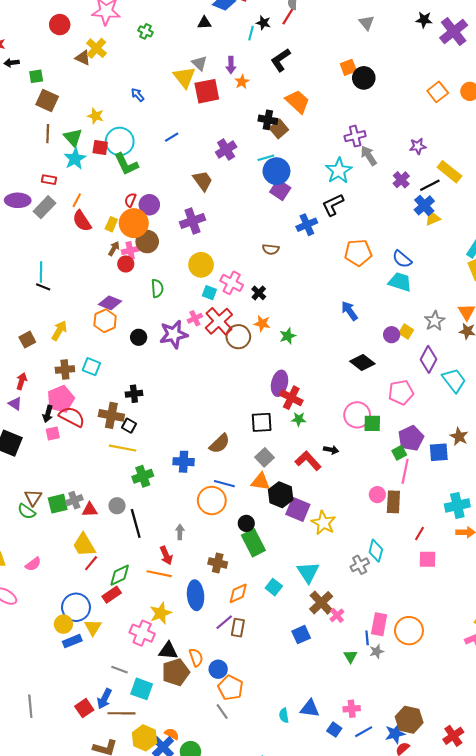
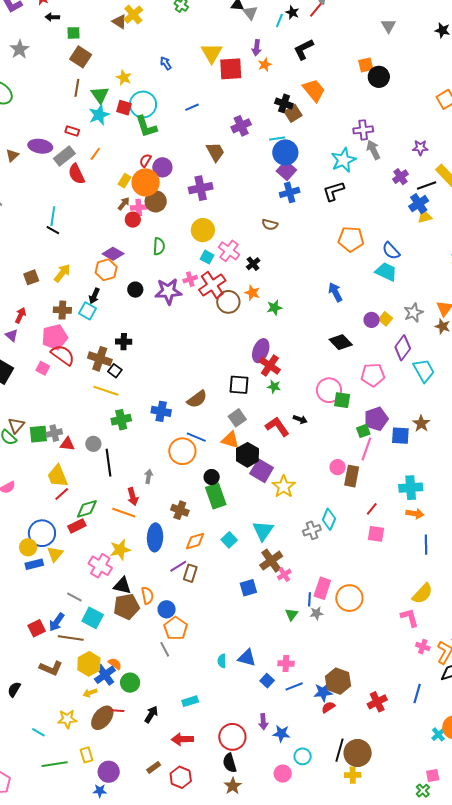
gray triangle: (200, 63) -> (250, 13), moved
red semicircle: (82, 221) -> (76, 174), moved
blue cross: (307, 225) -> (290, 192), moved
black arrow: (48, 414) -> (94, 296), moved
pink square: (53, 434) -> (43, 368), turned 32

